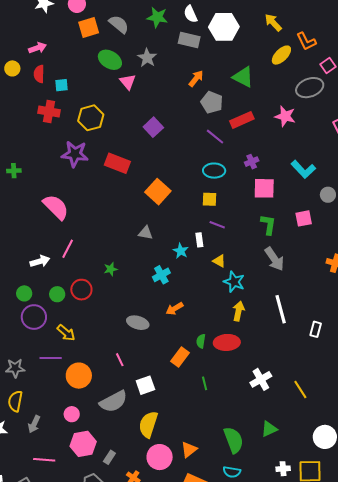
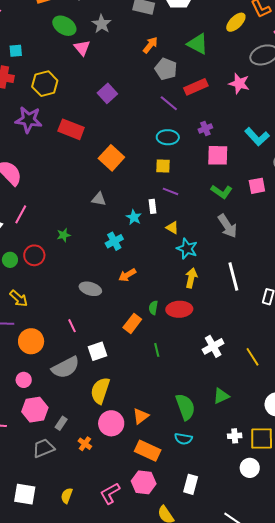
green L-shape: (268, 225) -> (222, 192), turned 115

